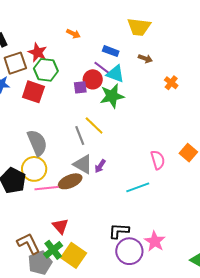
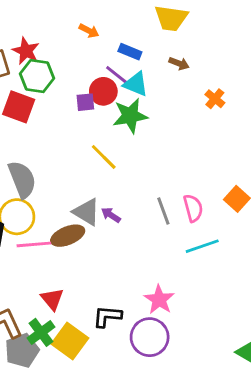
orange arrow: (73, 34) -> (89, 31), moved
gray line: (80, 136) -> (163, 211), moved
purple arrow: (100, 166) -> (111, 215), turned 88
cyan line: (138, 187) -> (202, 246), moved
black L-shape: (119, 231) -> (107, 316), moved
pink star: (155, 241) -> (159, 300), moved

